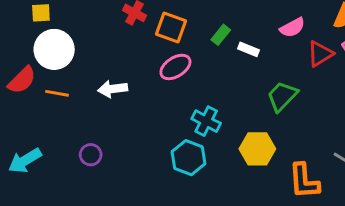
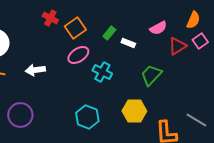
orange square: (171, 28) -> (75, 28), turned 35
cyan cross: (206, 121) -> (102, 72), moved
purple circle: (91, 155) -> (20, 115), size x1.6

